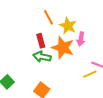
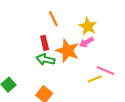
yellow star: (68, 26) -> (88, 26), moved
pink arrow: (81, 39) -> (86, 42), turned 48

